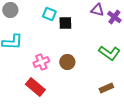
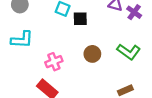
brown circle: (67, 62) -> (92, 54), moved

